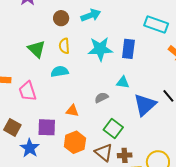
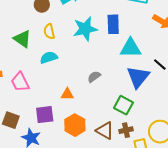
cyan triangle: (123, 82) -> (131, 48), moved, size x1.6
green square: (113, 129) -> (124, 105), moved

